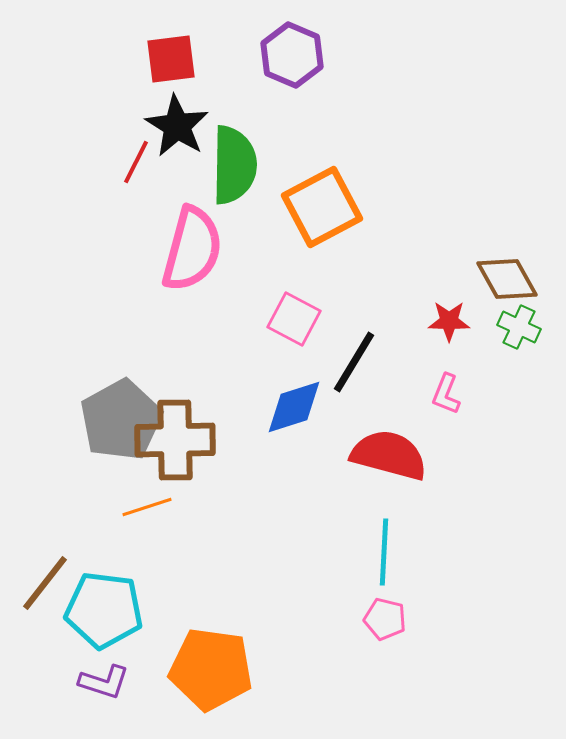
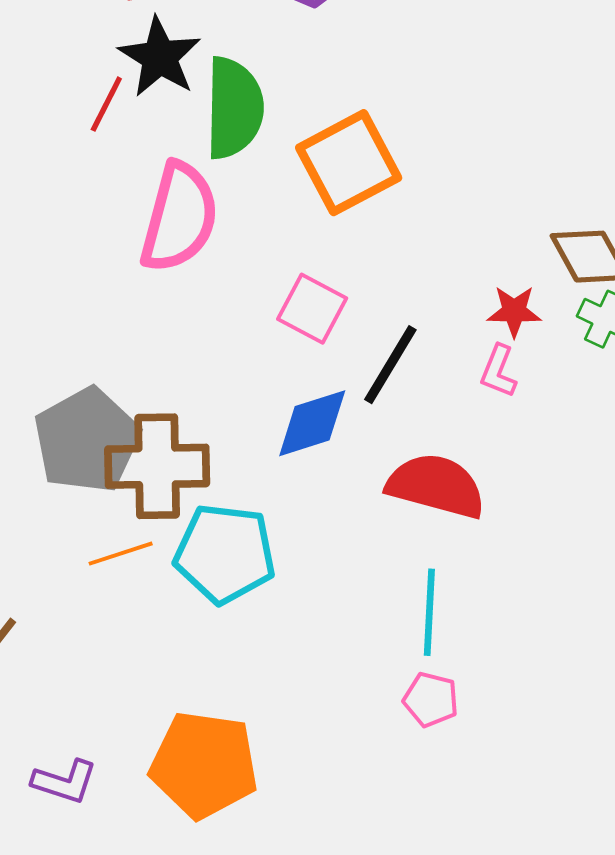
pink L-shape: (446, 394) -> (499, 371), moved
cyan pentagon: (104, 610) -> (225, 554), moved

